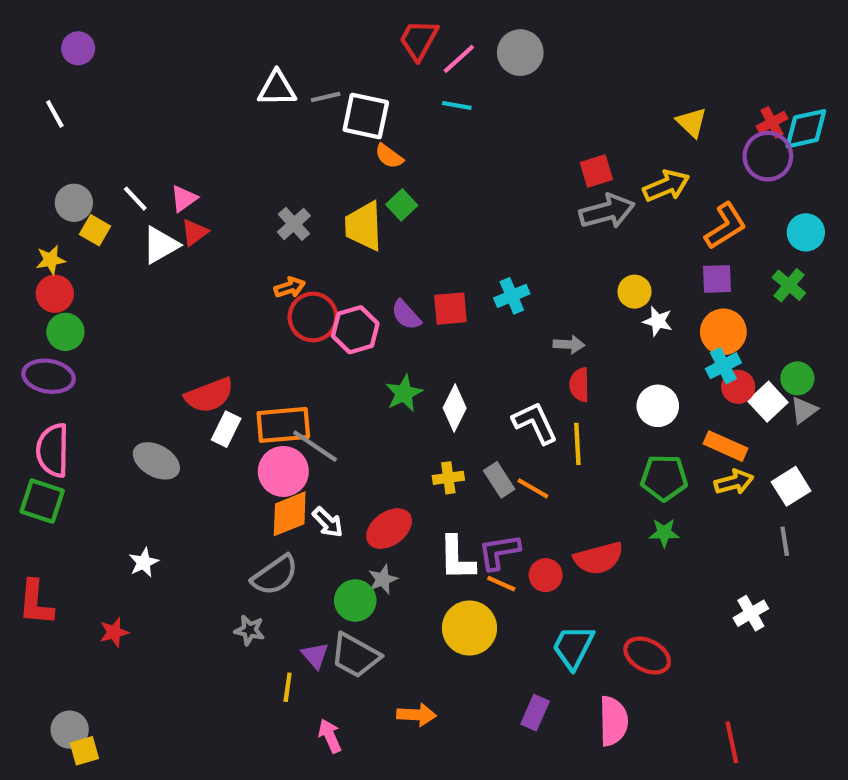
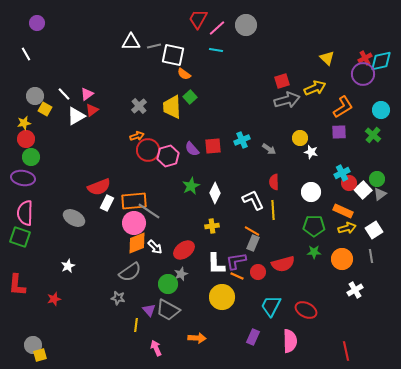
orange circle: (723, 332) -> (342, 259), moved
gray arrow: (569, 345) -> (269, 149), moved, turned 32
gray rectangle: (499, 480) -> (253, 243), moved, turned 56

